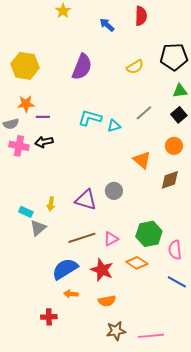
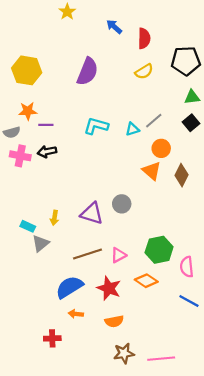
red semicircle: (141, 16) -> (144, 38), moved
cyan triangle: (114, 126) -> (132, 129), moved
orange circle: (174, 146) -> (161, 148), moved
brown diamond: (170, 180) -> (181, 175), moved, turned -45

